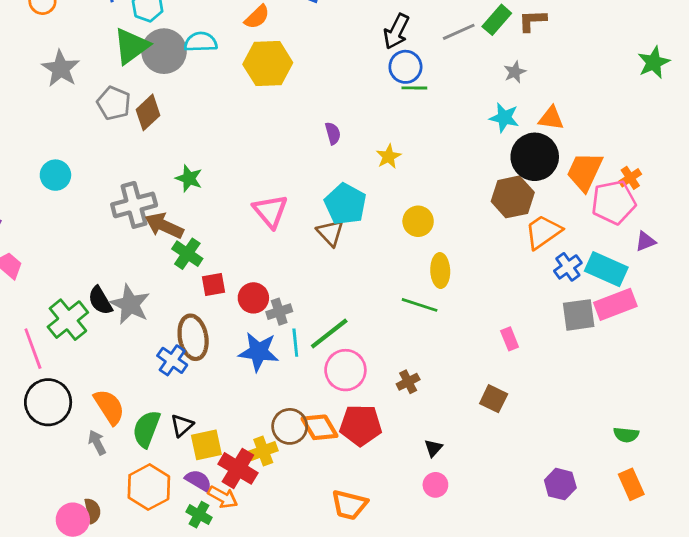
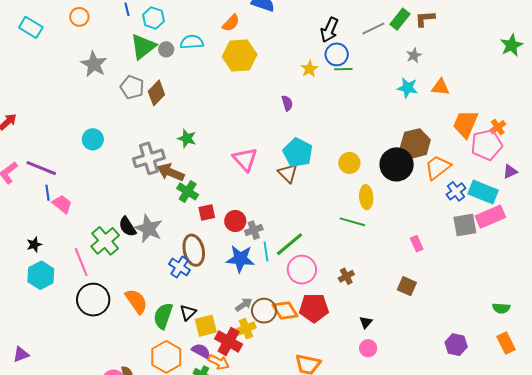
gray circle: (164, 51) -> (166, 49), size x0.5
yellow star: (389, 157) -> (309, 69), moved
black circle: (535, 157) -> (397, 164), moved
gray arrow: (97, 443) -> (244, 305), moved, turned 84

